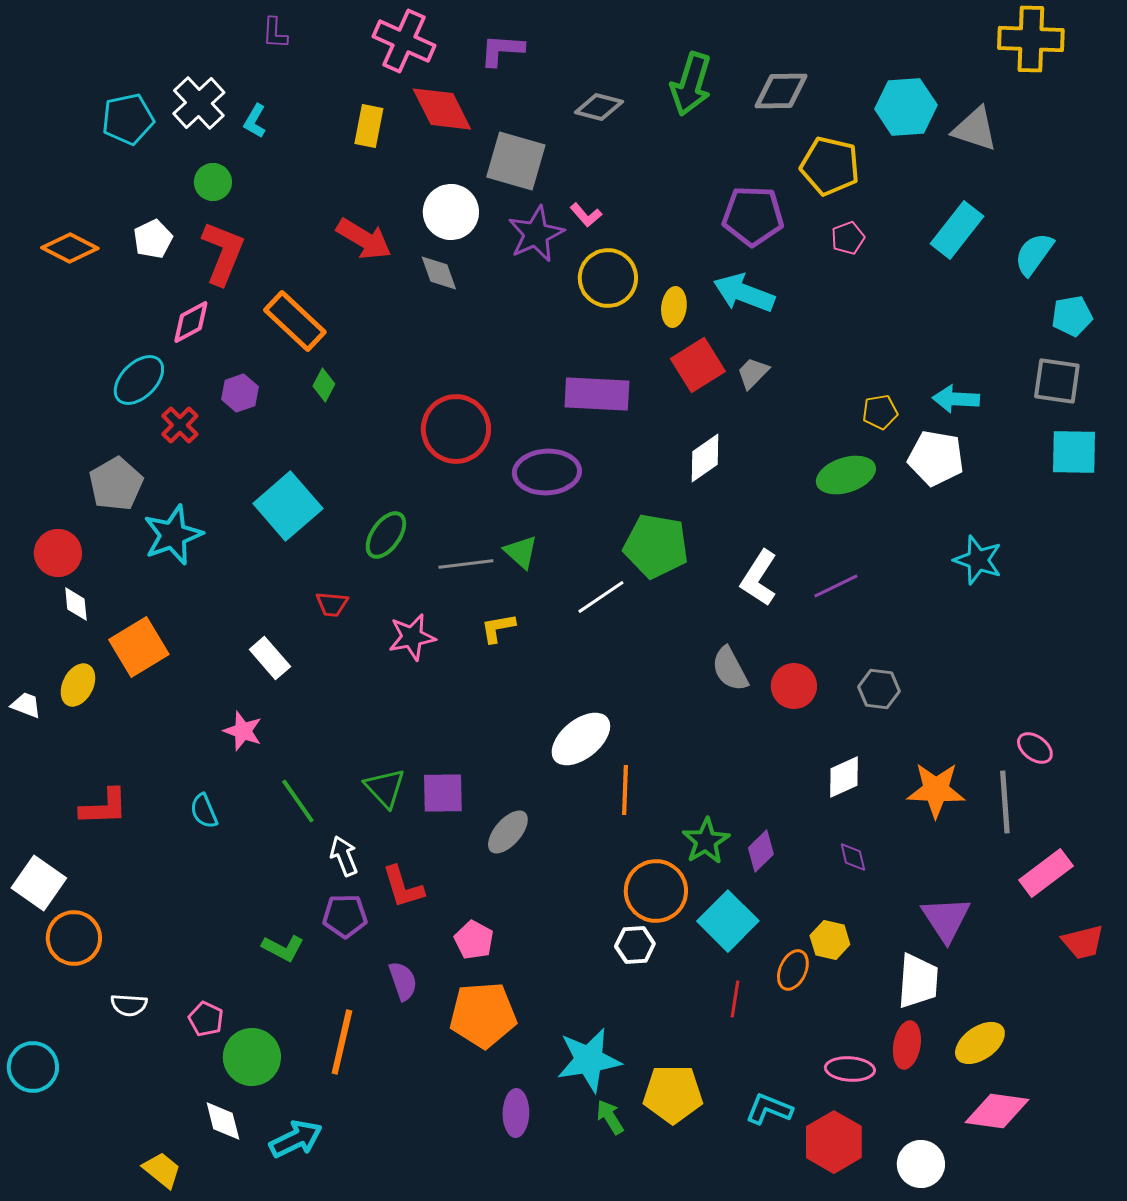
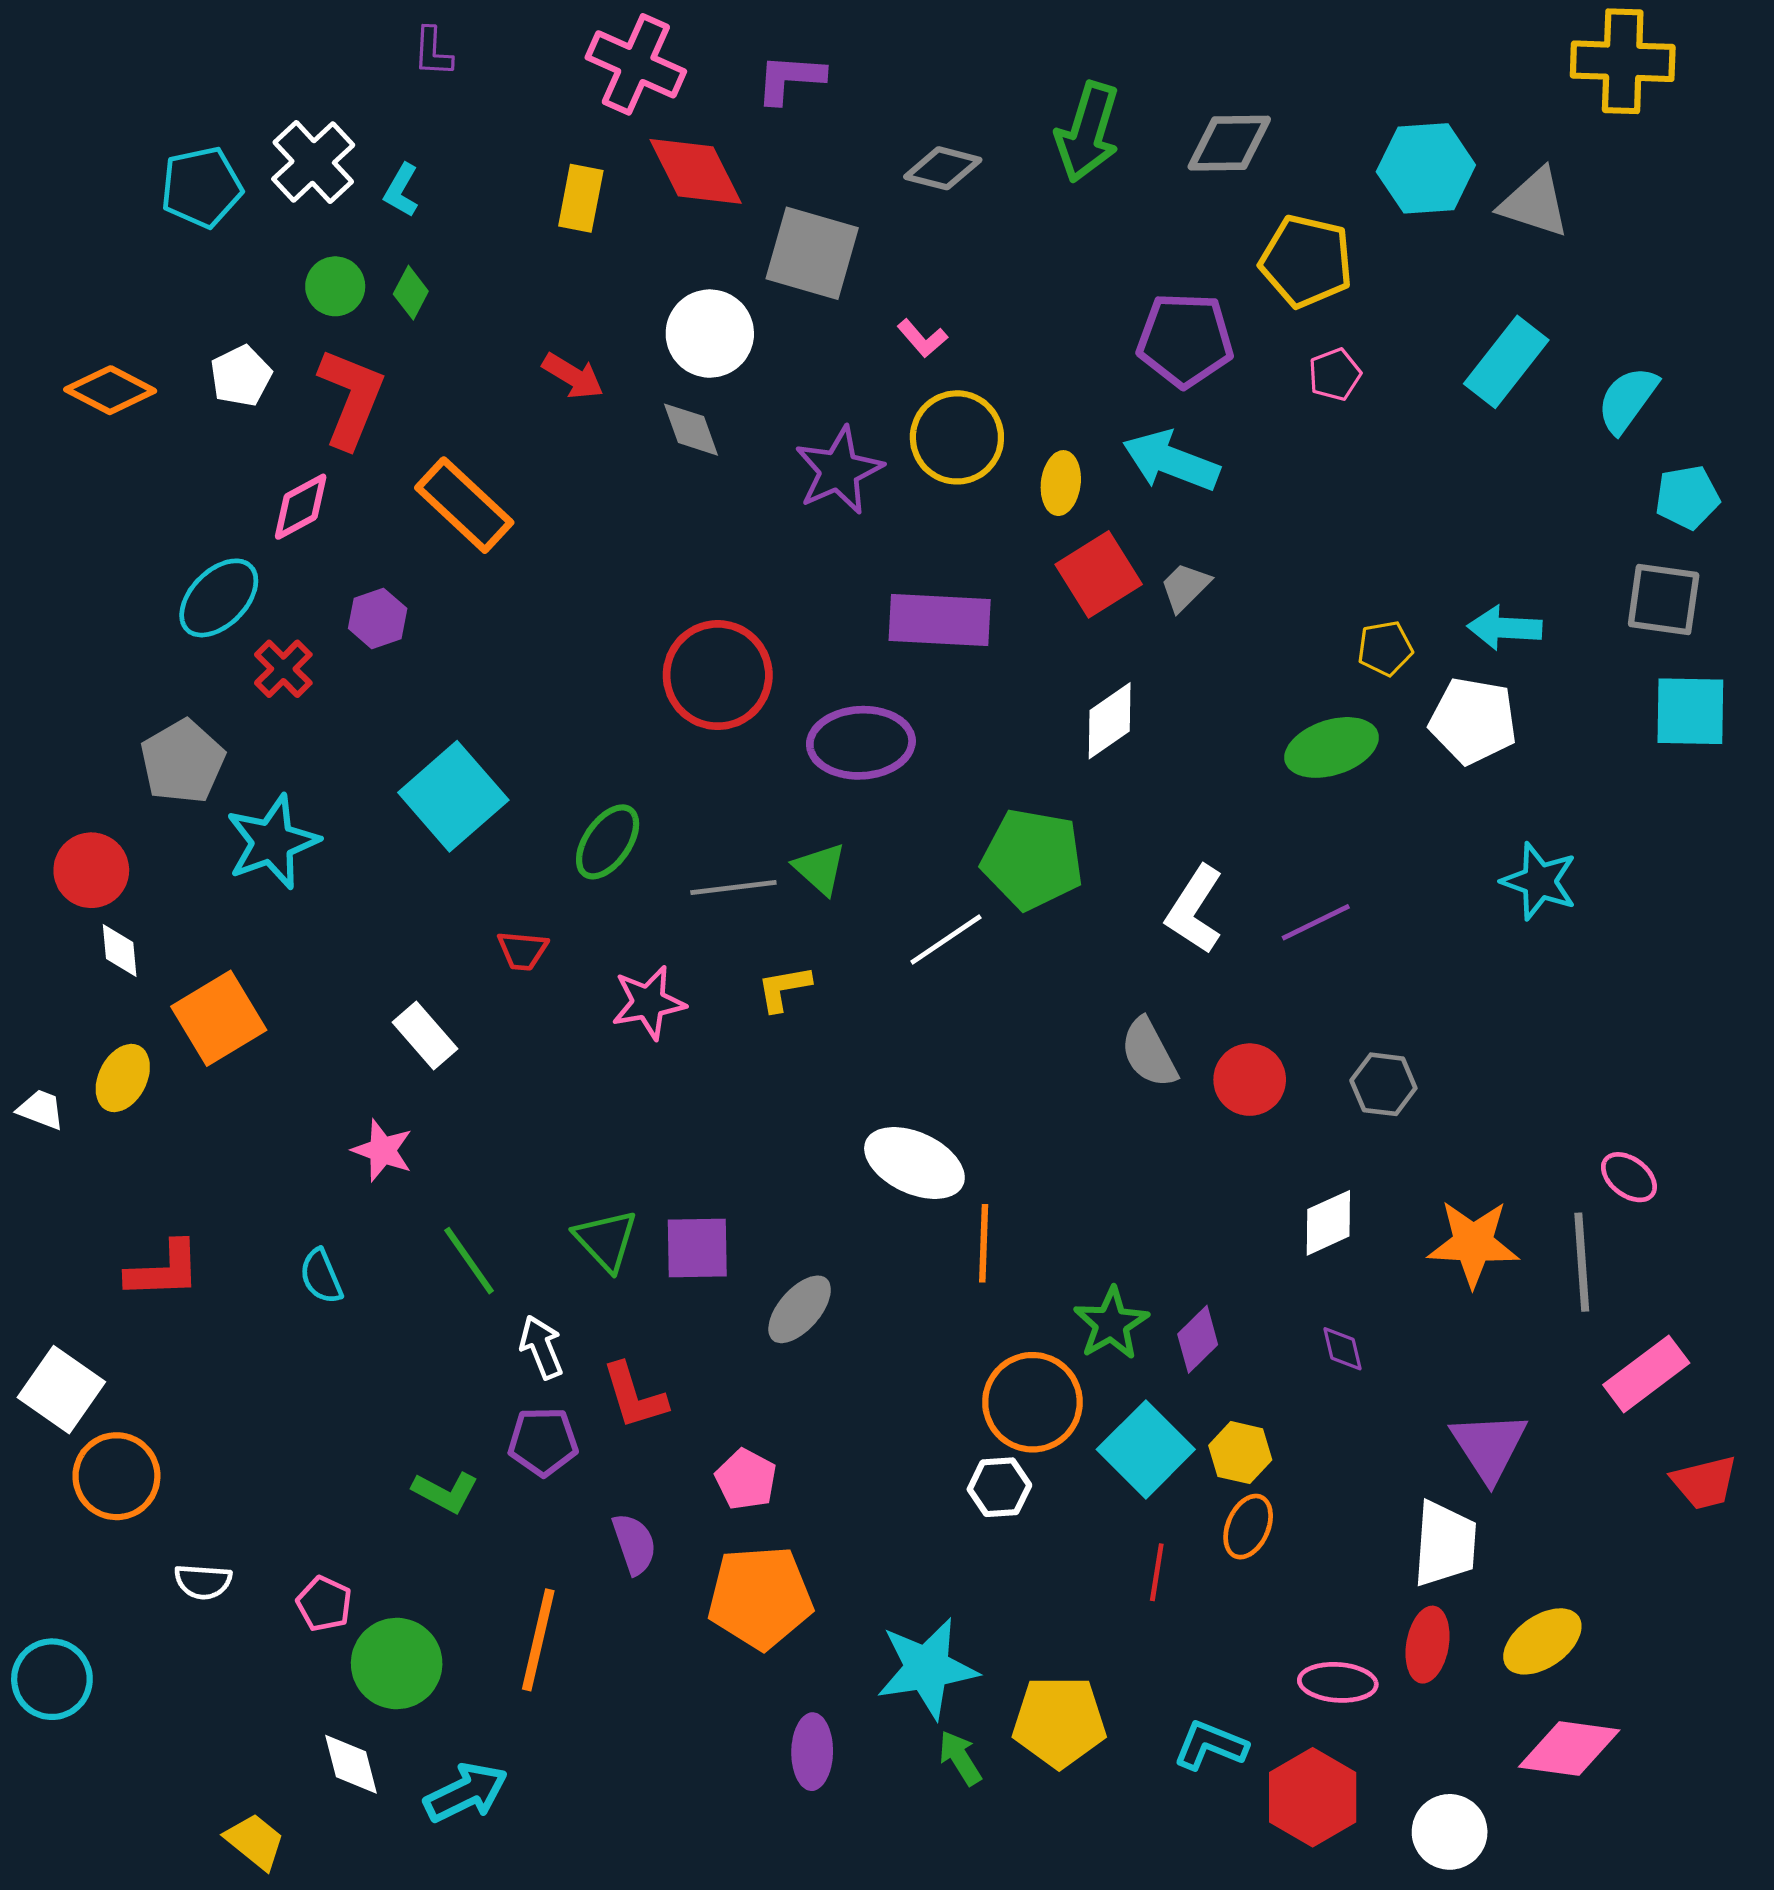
purple star: (536, 234) -> (839, 470), moved
red arrow: (364, 239) -> (573, 376), size x0.7
green diamond: (324, 385) -> (411, 293), moved
white ellipse: (581, 739) -> (914, 1163), turned 64
yellow hexagon: (830, 940) -> (1240, 1453), moved

